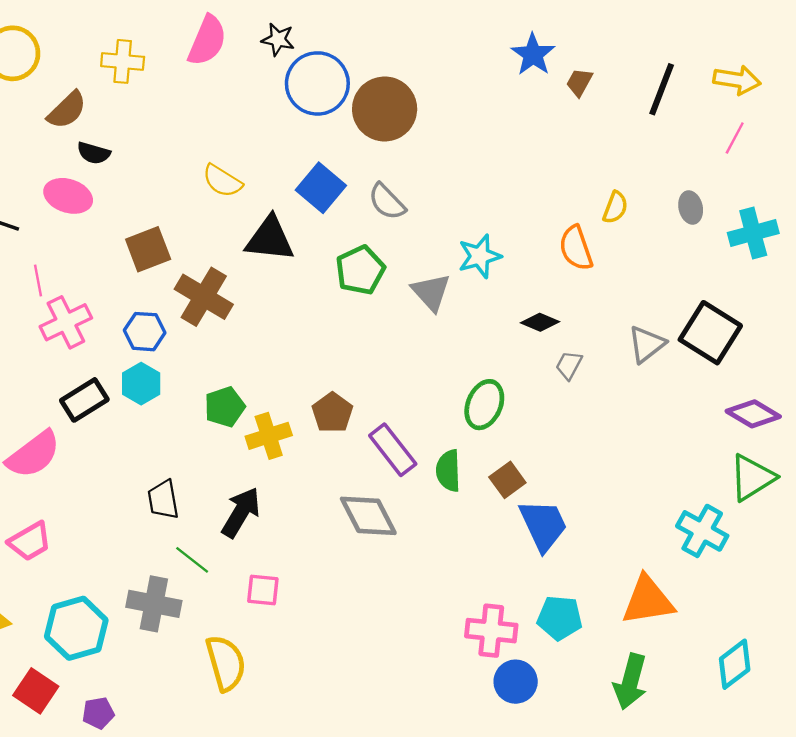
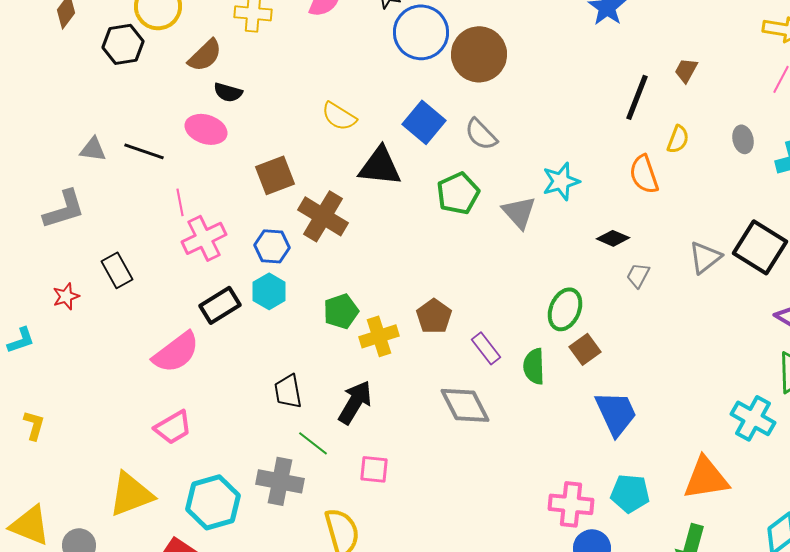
brown trapezoid: (579, 82) -> (686, 70), moved
black line: (662, 89) -> (637, 97), moved
purple rectangle: (393, 450) -> (486, 348), size x0.7
brown square: (507, 480) -> (585, 349), moved

